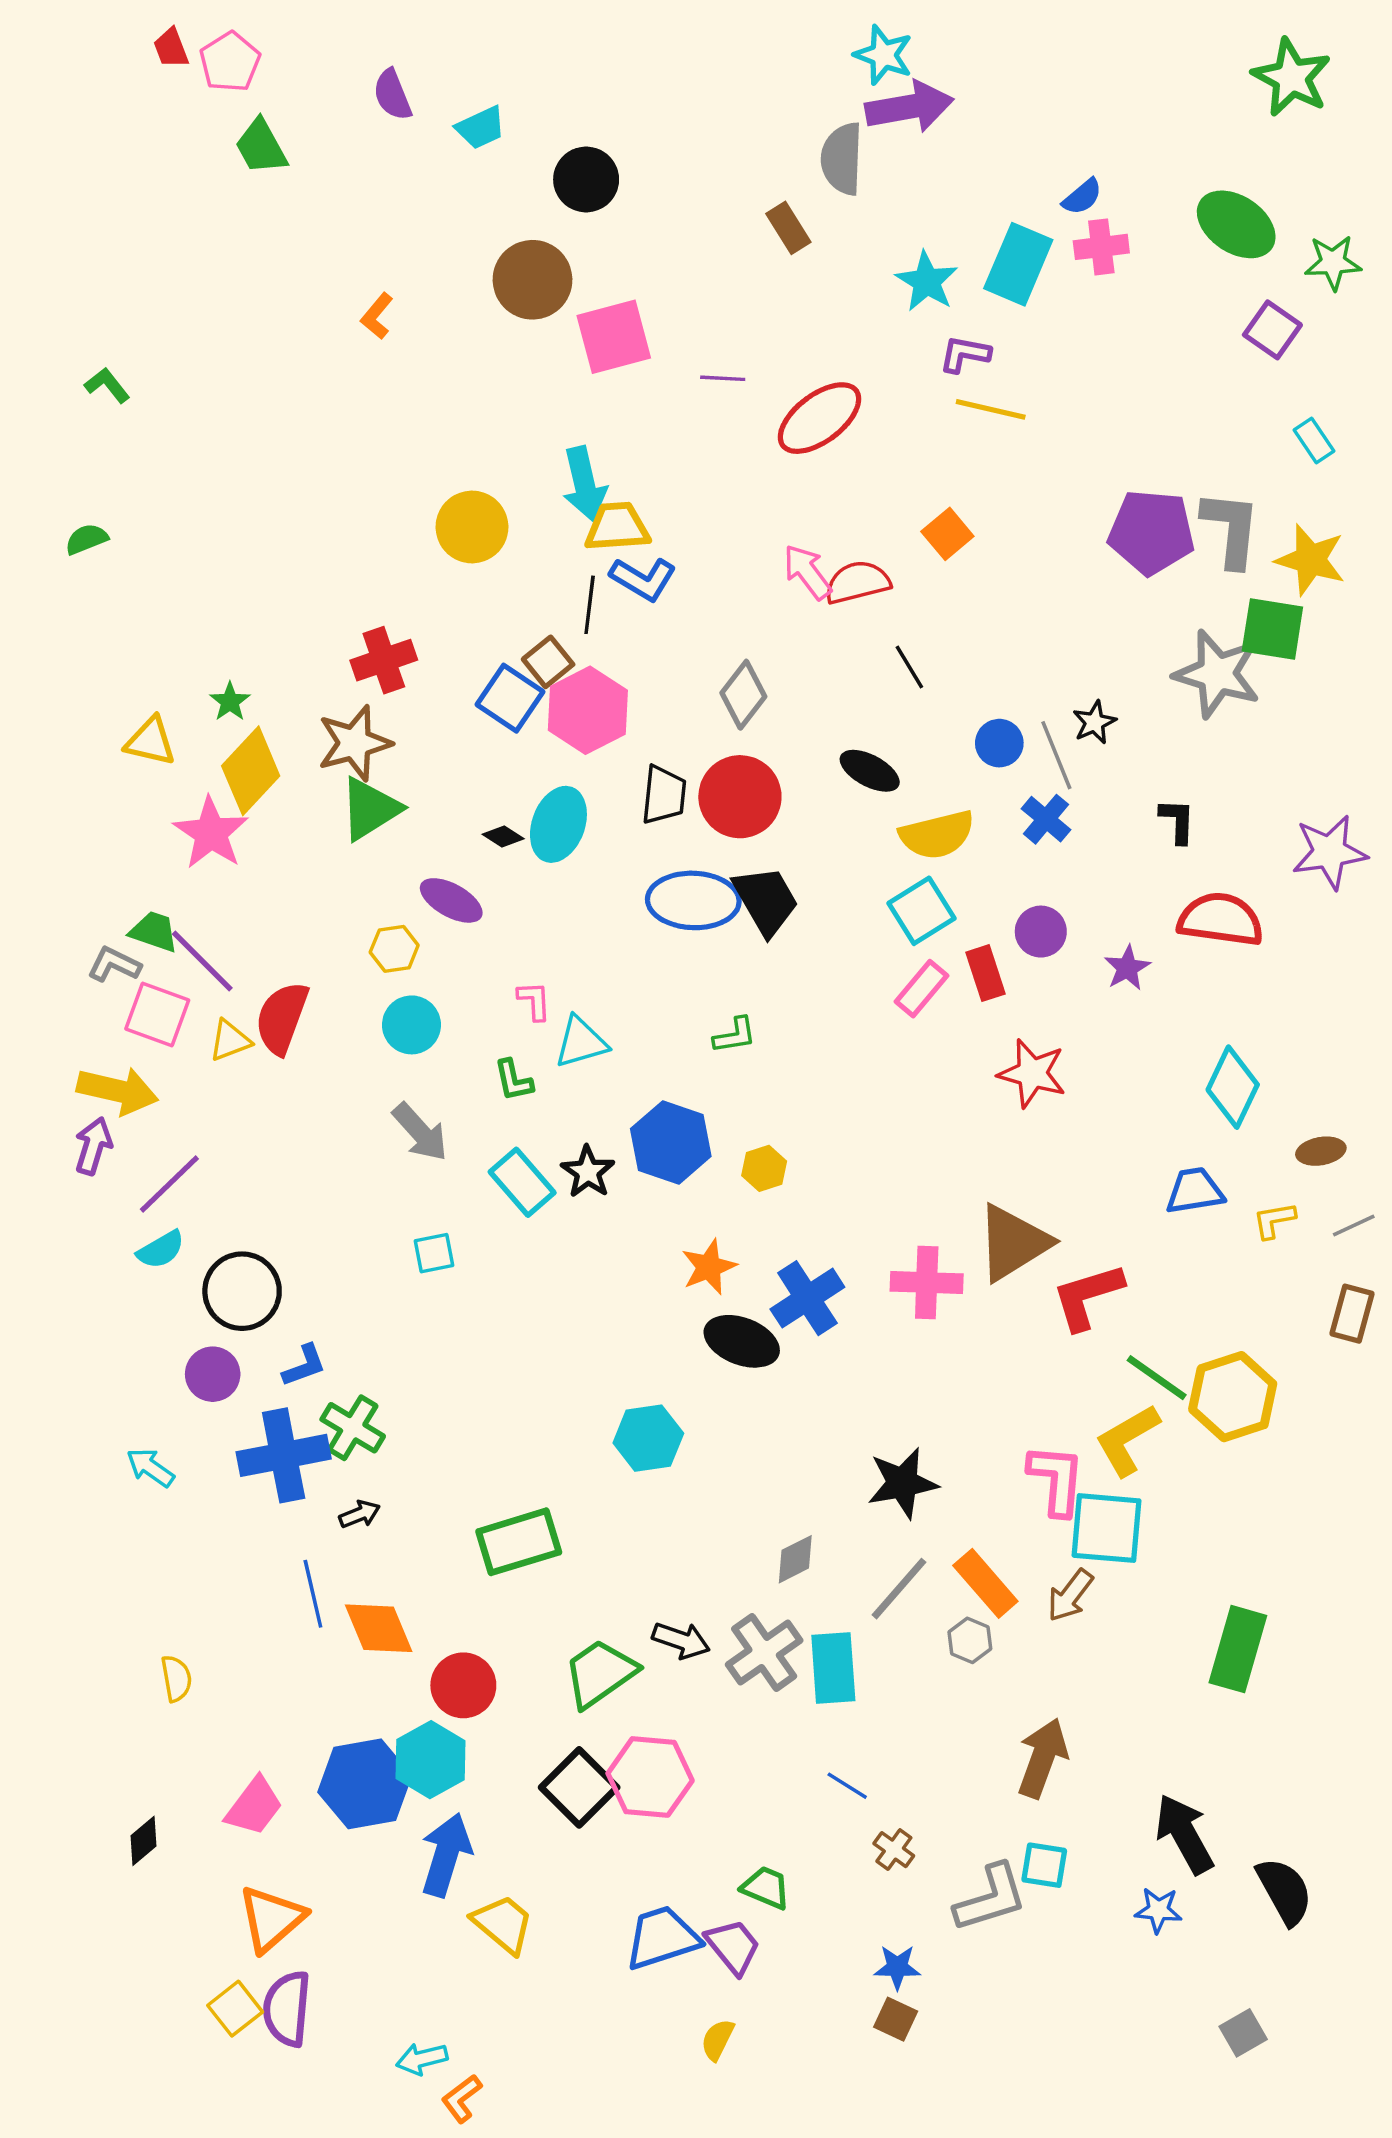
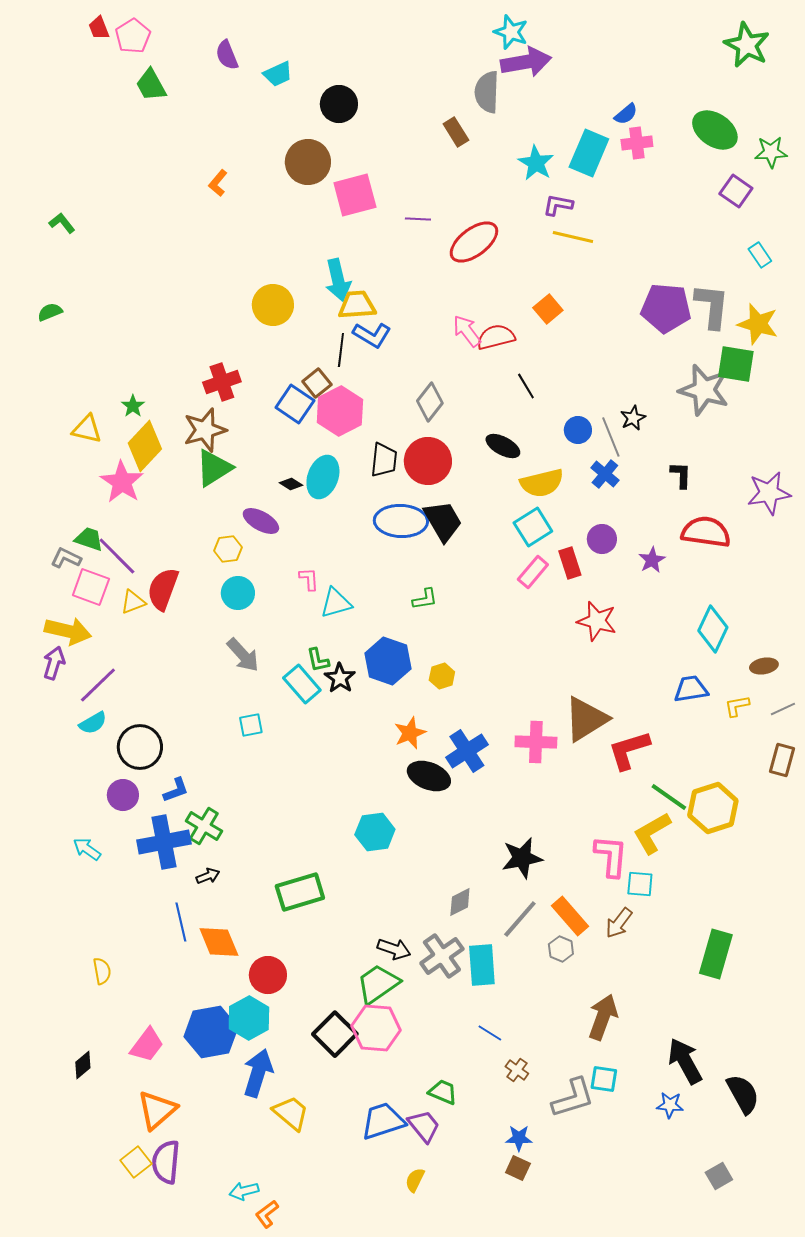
green L-shape: (513, 1080) -> (318, 660), moved
cyan square: (1106, 1528) -> (640, 884), size x0.6
green trapezoid: (600, 1673) -> (378, 984), moved

